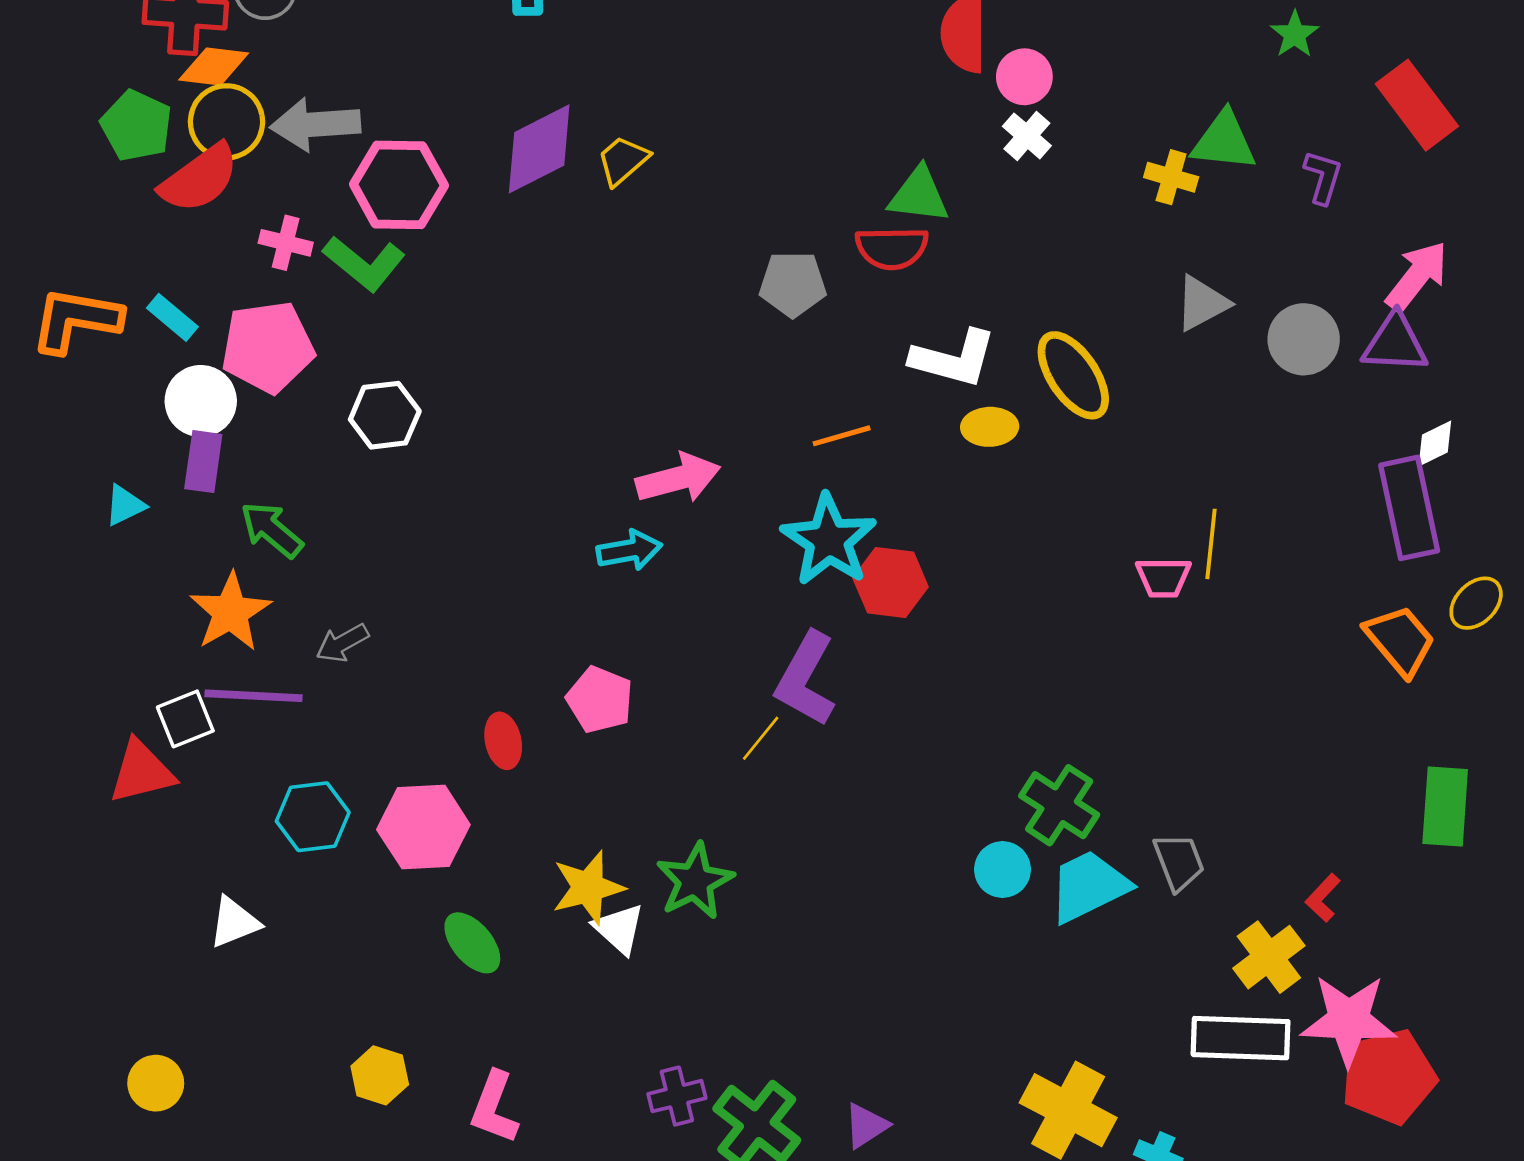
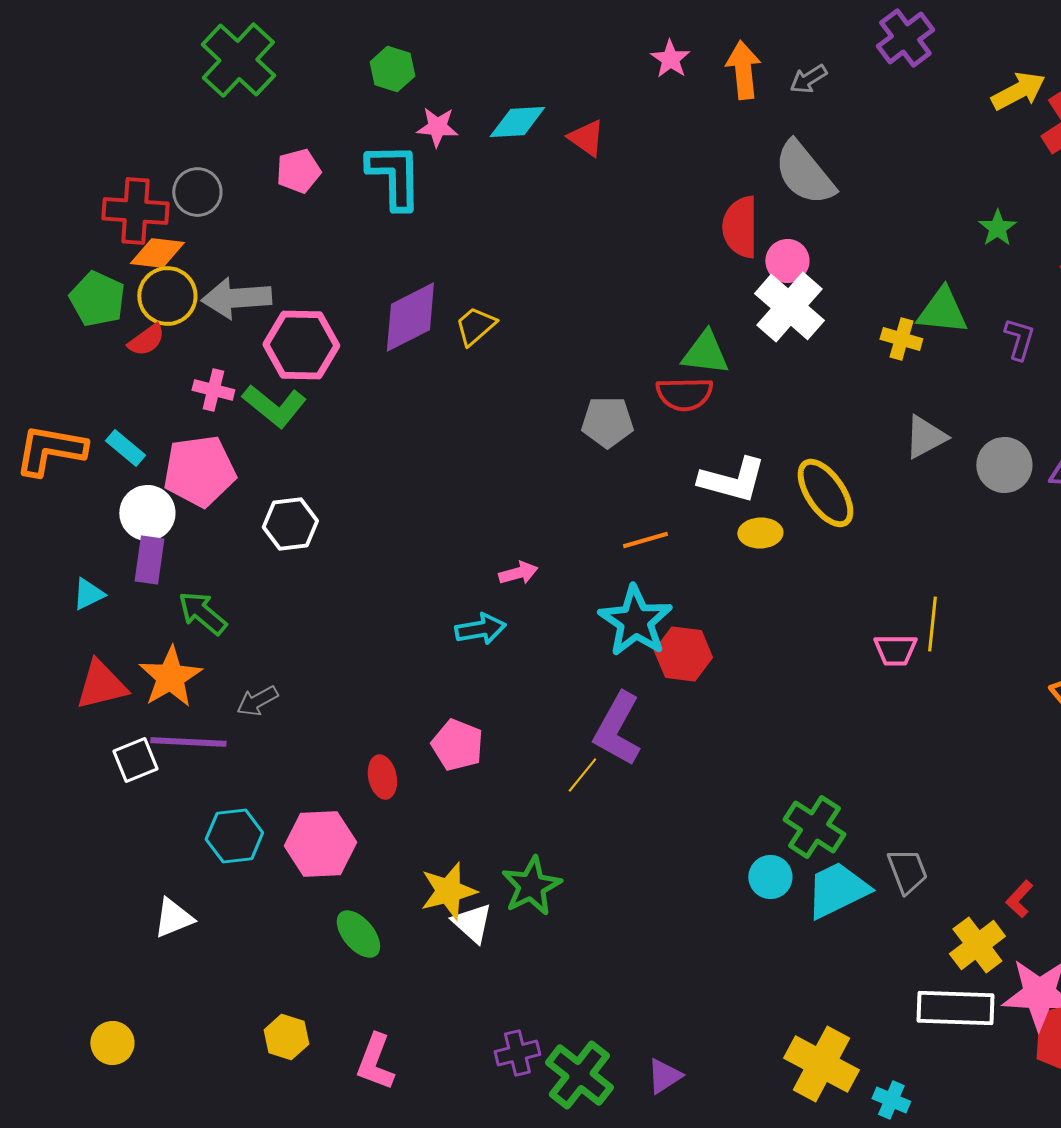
white cross: (1027, 136) -> (789, 307), size x1.8
red semicircle: (199, 178) -> (146, 340), size x0.6
pink arrow: (678, 478) -> (518, 573), size x0.6
red triangle: (142, 772) -> (101, 685), moved

